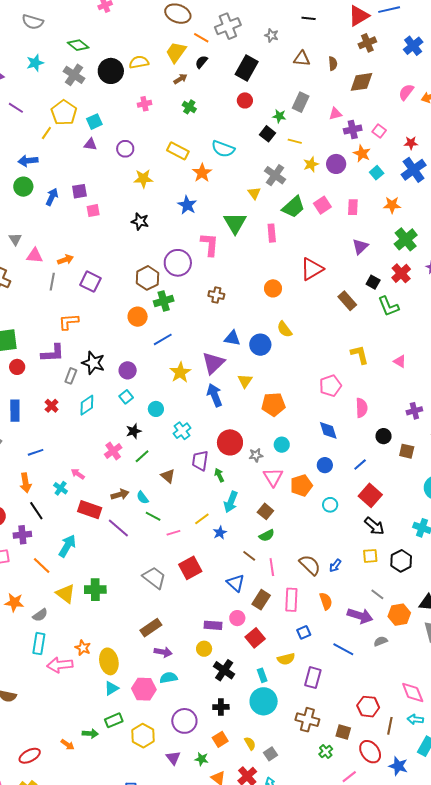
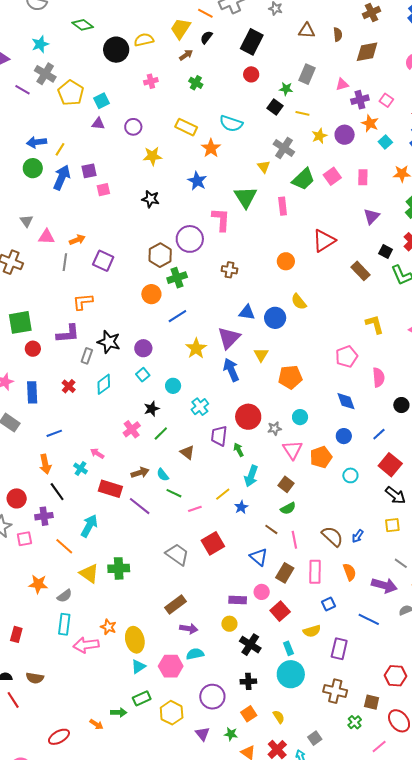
gray cross: (74, 75) -> (45, 74), moved
yellow line: (46, 133) -> (60, 149), moved
blue arrow: (52, 197) -> (62, 177), size x1.4
gray square: (271, 754) -> (315, 738), moved

